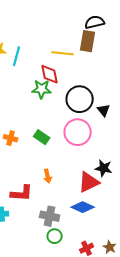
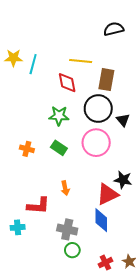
brown rectangle: (88, 41) -> (106, 80), moved
green star: (42, 89) -> (59, 116), moved
blue diamond: (83, 207) -> (101, 220), turned 65

